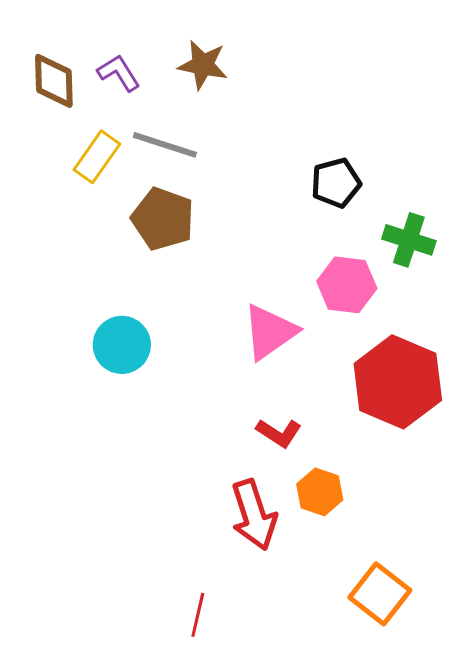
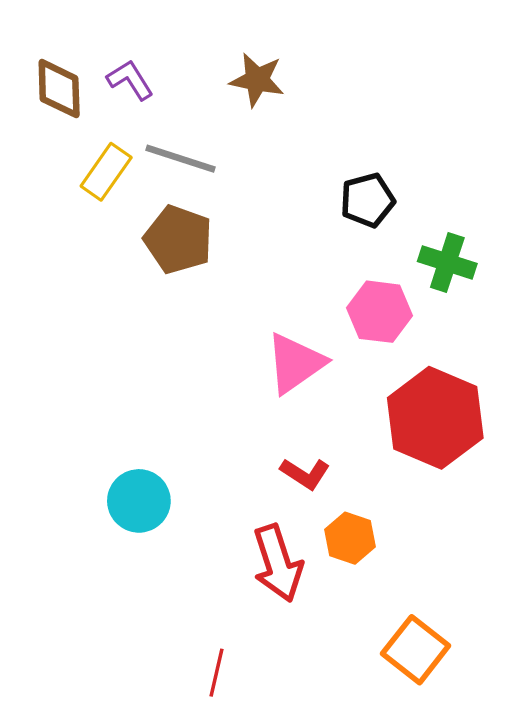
brown star: (203, 65) -> (257, 80), moved
cyan circle: (122, 345) -> (139, 501), moved

